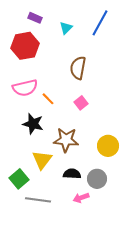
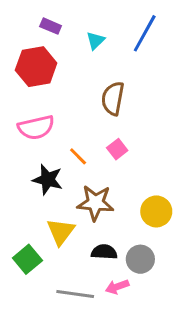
orange line: (48, 99) -> (78, 156), moved
gray line: (38, 200) -> (75, 294), moved

